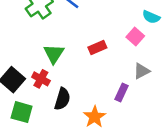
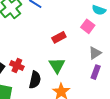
green triangle: (54, 54) -> (57, 65), moved
purple rectangle: (122, 93) -> (96, 72), moved

